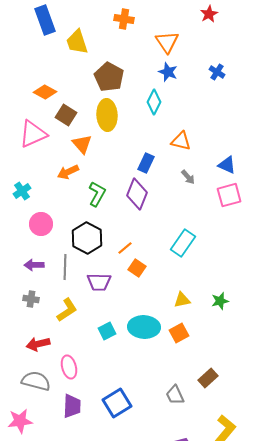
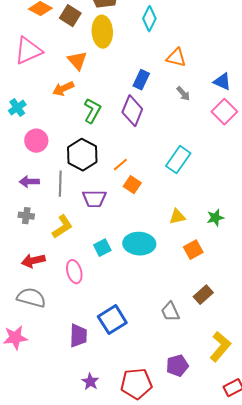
brown square: (66, 115) -> (70, 16), moved
pink square: (229, 195) -> (224, 112), turned -30
orange square: (179, 333) -> (193, 250), moved
pink ellipse: (69, 367) -> (74, 272), moved
purple trapezoid: (72, 406) -> (78, 336), moved

